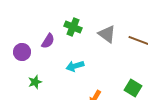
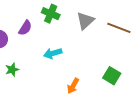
gray triangle: (107, 34) -> (85, 21), turned 42

